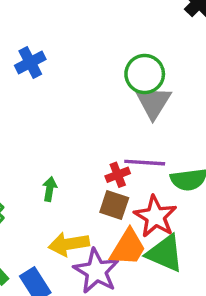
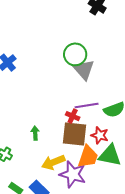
red cross: (118, 175) -> (73, 116), turned -32
brown square: (114, 205) -> (74, 134), size x1.5
red star: (155, 217) -> (100, 135), size x0.7

